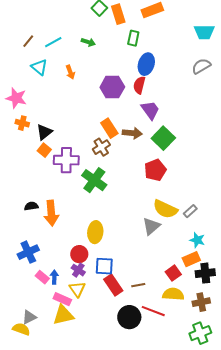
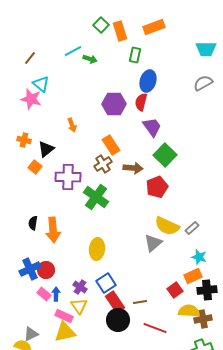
cyan line: (53, 42) -> (73, 51), moved
orange arrow: (70, 72) -> (72, 125), moved
pink star: (16, 98) -> (31, 99), moved
brown arrow: (132, 133) -> (133, 168), moved
orange square: (44, 150) -> (35, 167), moved
black semicircle: (31, 206) -> (33, 223), turned -72
red circle: (79, 254) -> (46, 270), moved
blue square: (104, 266) -> (106, 283), turned -36
yellow semicircle: (173, 294) -> (189, 311), moved
black circle: (129, 317) -> (118, 320), moved

